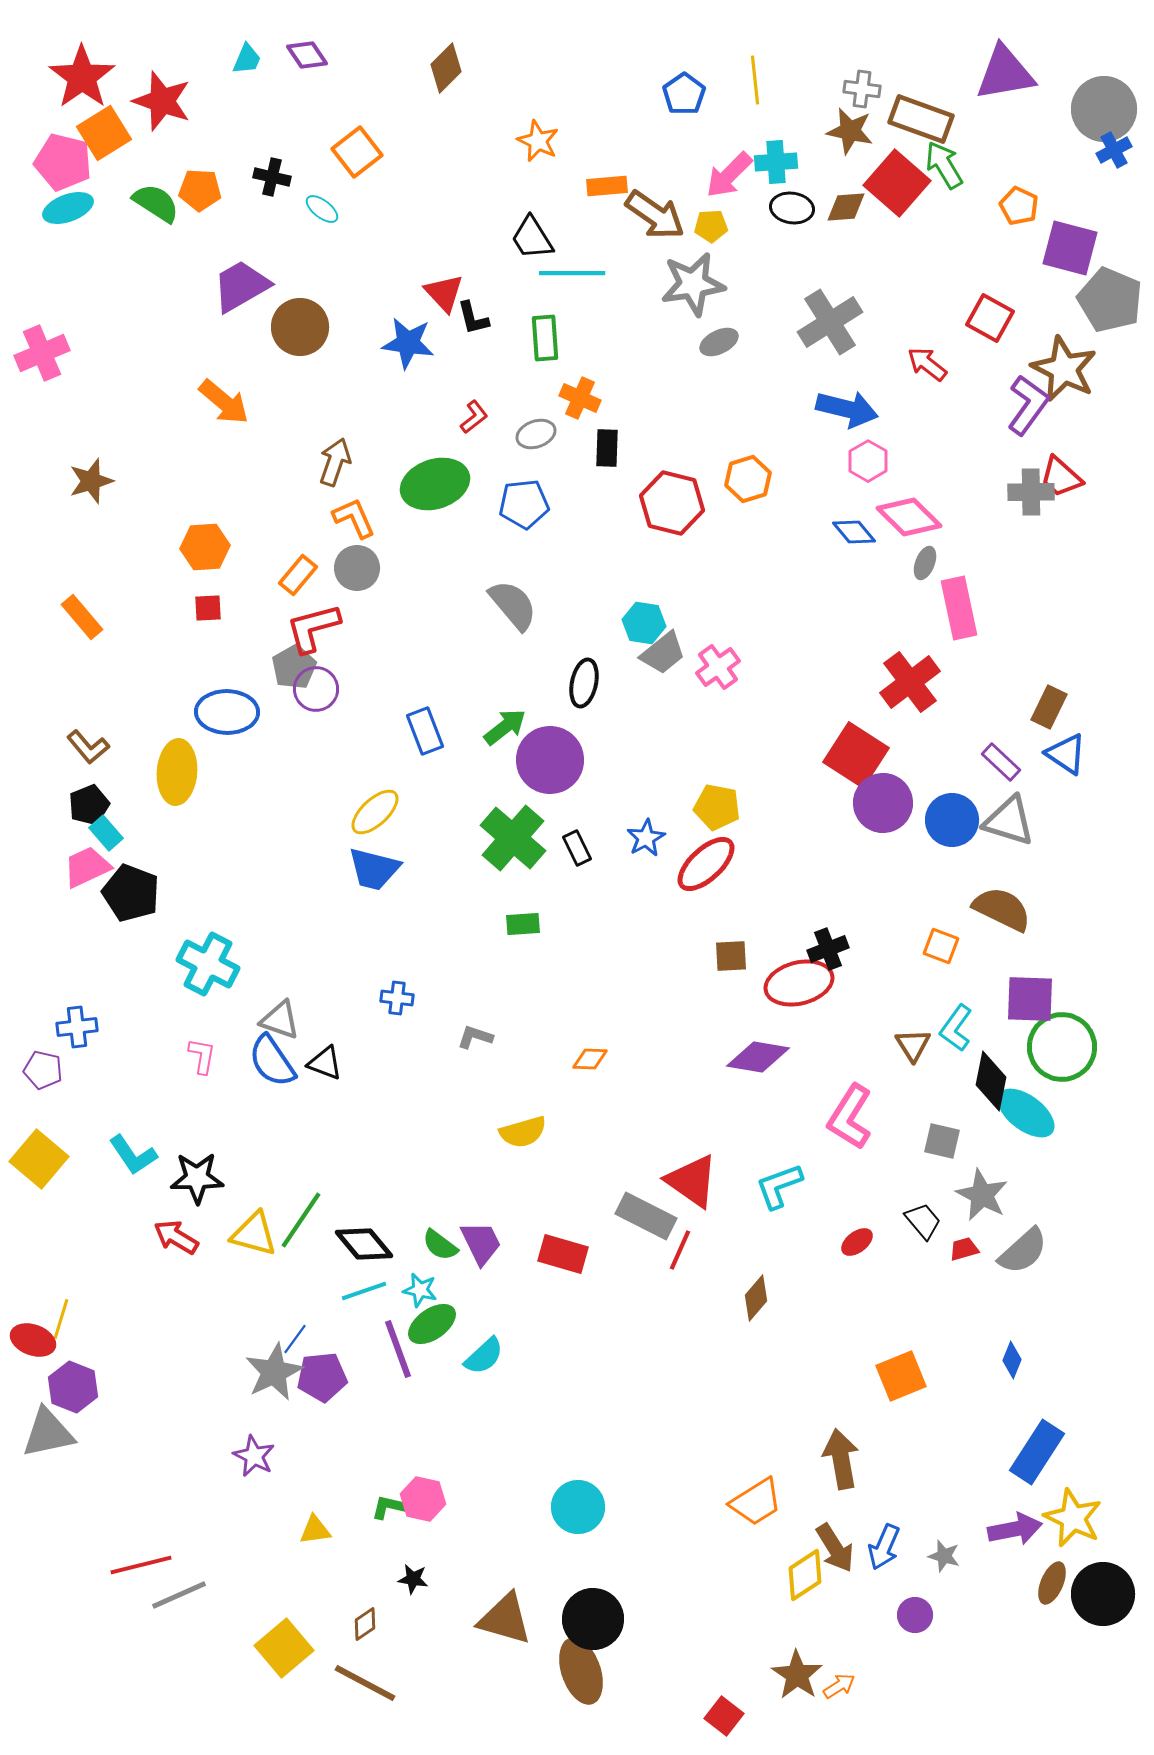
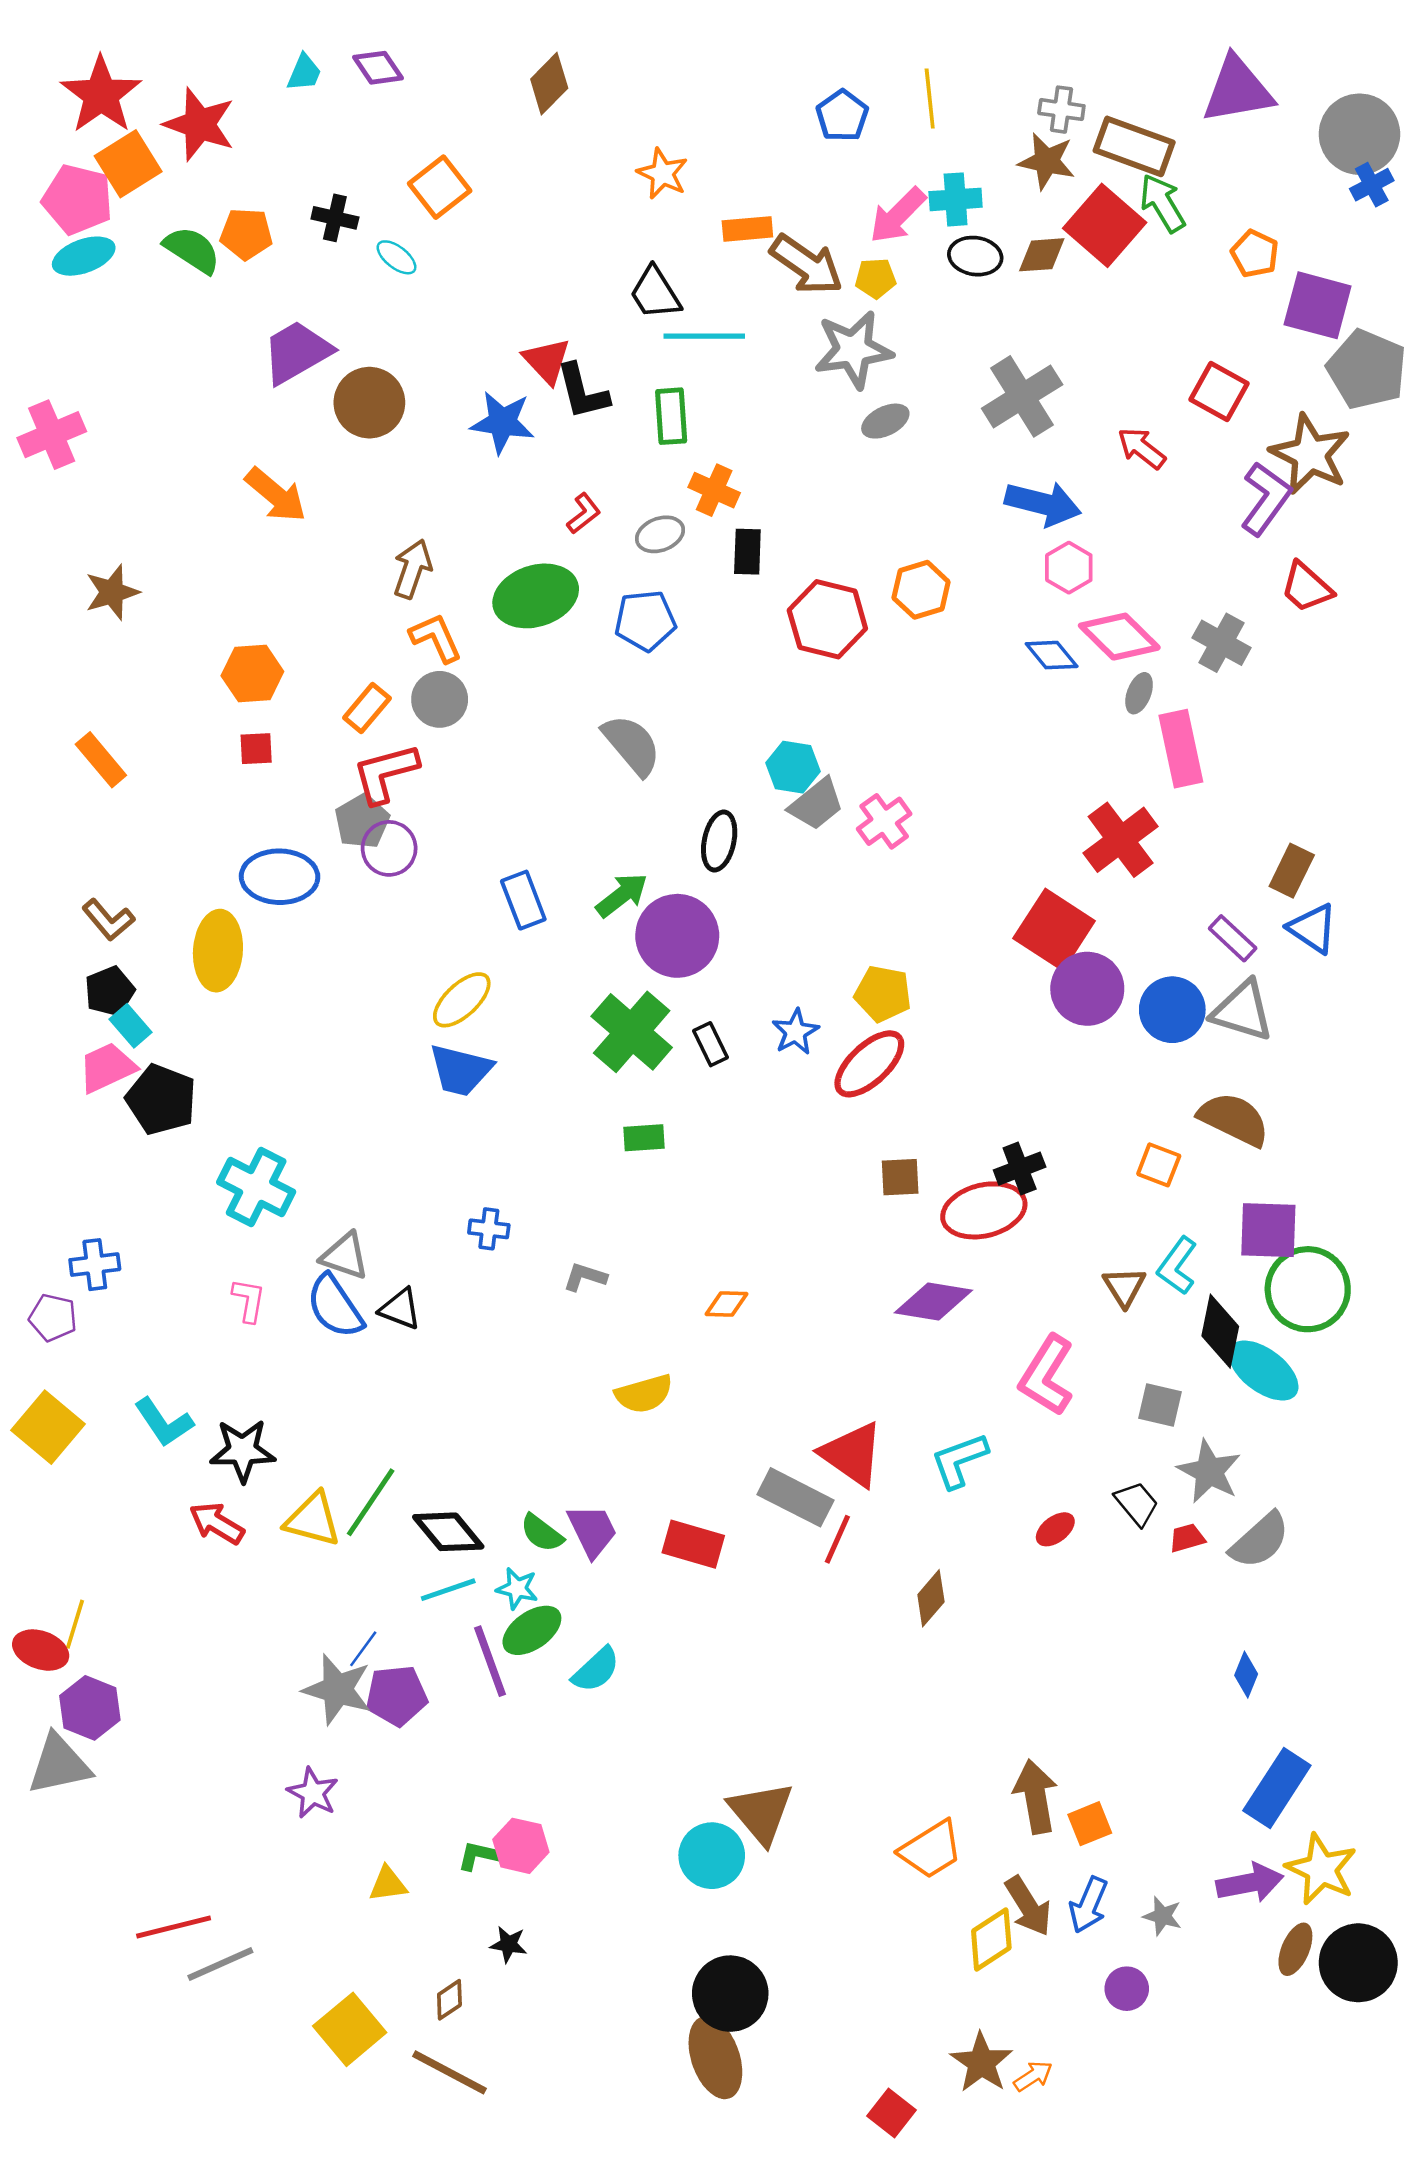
black L-shape: (473, 318) -> (582, 392), size x1.4
gray cross: (1031, 492) -> (1222, 643), moved, turned 30
gray star: (274, 1372) -> (337, 1689), turned -30
orange square: (901, 1376) -> (1090, 1824), moved, size x0.7
brown triangle: (505, 1619) -> (761, 1813), moved, turned 34

